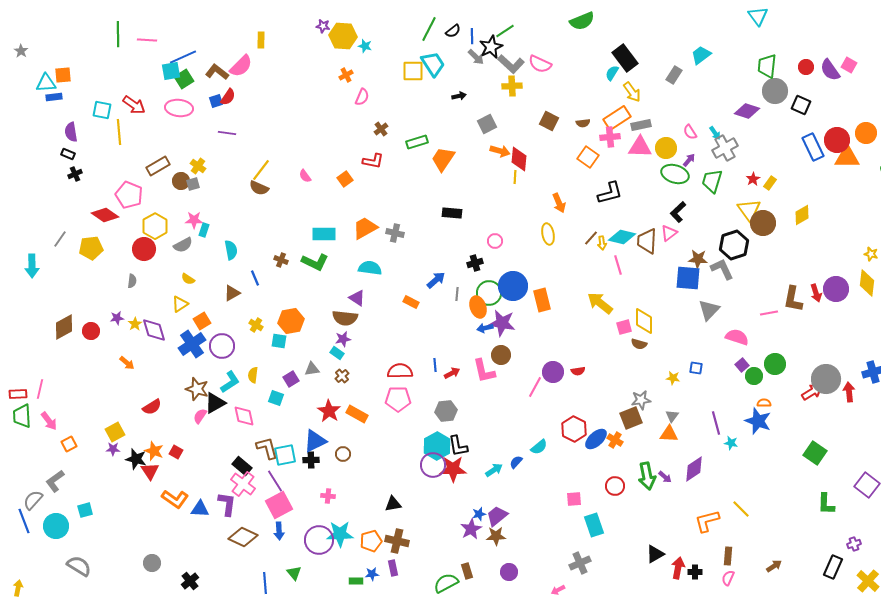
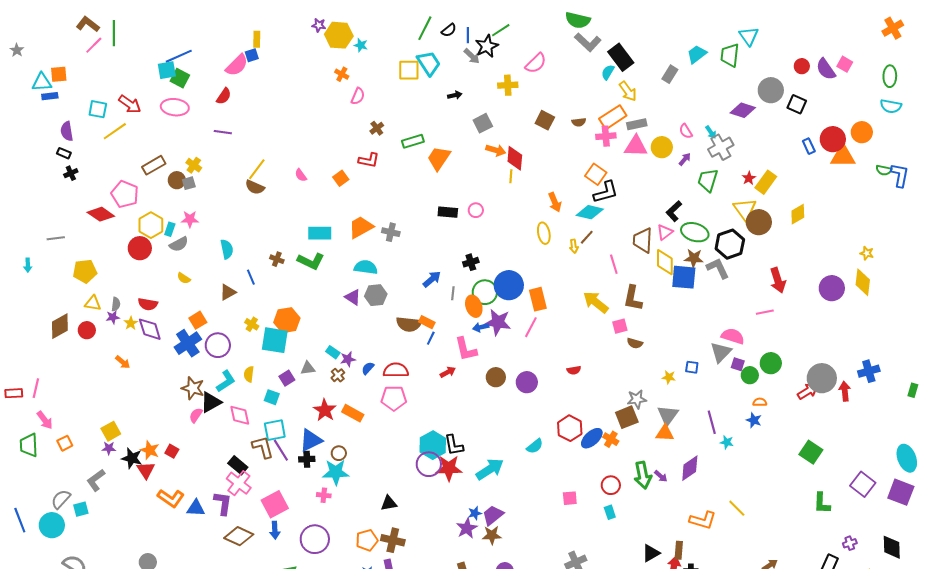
cyan triangle: (758, 16) -> (749, 36), moved
green semicircle: (582, 21) -> (578, 20), turned 35
pink line: (147, 40) -> (94, 45), moved, turned -48
gray L-shape: (511, 64) -> (588, 42), moved
pink semicircle: (540, 64) -> (536, 63), turned -70
green trapezoid: (767, 66) -> (730, 55), moved
brown L-shape: (217, 72) -> (88, 24), moved
orange cross: (346, 75) -> (342, 74), turned -32
green square: (184, 79) -> (180, 78), turned -30
blue square: (216, 101) -> (252, 55), moved
yellow line: (119, 132) -> (115, 131), turned 60
blue rectangle: (813, 147) -> (809, 146), size x0.6
orange square: (588, 157) -> (596, 174), moved
green ellipse: (675, 174) -> (695, 232), moved
yellow rectangle: (770, 183) -> (766, 182), size x1.6
cyan rectangle: (204, 230) -> (170, 229), moved
cyan diamond: (622, 237) -> (590, 212), moved
gray line: (60, 239) -> (56, 238), turned 48
pink circle: (495, 241) -> (476, 210), moved
yellow arrow: (602, 243) -> (574, 246), moved
yellow pentagon: (91, 248) -> (85, 271), moved
cyan arrow: (32, 266) -> (28, 265), size x0.6
gray semicircle: (132, 281) -> (116, 304), moved
red arrow: (816, 293) -> (778, 280), moved, size x1.4
brown L-shape: (793, 299) -> (633, 298), moved
orange rectangle: (411, 302) -> (427, 322), moved
yellow triangle: (180, 304) -> (93, 303), moved, turned 42
gray triangle: (709, 310) -> (721, 352), moved
brown semicircle: (345, 318) -> (409, 324), moved
yellow diamond: (644, 321) -> (665, 262), moved
purple star: (343, 339) -> (348, 359), moved
cyan square: (279, 341) -> (275, 340), size x1.8
brown circle: (501, 355) -> (496, 377), moved
blue line: (435, 365) -> (431, 338), moved, turned 32
purple square: (742, 365) -> (738, 364), turned -32
pink L-shape: (484, 371) -> (466, 349), moved
purple circle: (553, 372) -> (527, 382), moved
pink line: (535, 387) -> (531, 327), moved
red semicircle: (152, 407) -> (148, 304), moved, turned 42
gray hexagon: (446, 411) -> (376, 295), moved
green trapezoid: (22, 416) -> (29, 445), moved
gray triangle: (672, 416) -> (668, 415), size x1.6
blue star: (758, 421) -> (754, 420), size x0.6
cyan square: (285, 455) -> (275, 430), moved
blue semicircle: (516, 462) -> (368, 368), moved
cyan arrow: (494, 470) -> (490, 469), size x1.6
gray L-shape: (55, 481) -> (96, 480), moved
purple line: (275, 481) -> (281, 450), moved
gray semicircle: (33, 500) -> (61, 499), moved
orange L-shape: (707, 521) -> (703, 520), turned -148
cyan rectangle: (594, 525) -> (610, 512), moved, size x0.6
cyan star: (340, 534) -> (336, 472), moved
brown rectangle: (728, 556) -> (679, 550), moved

